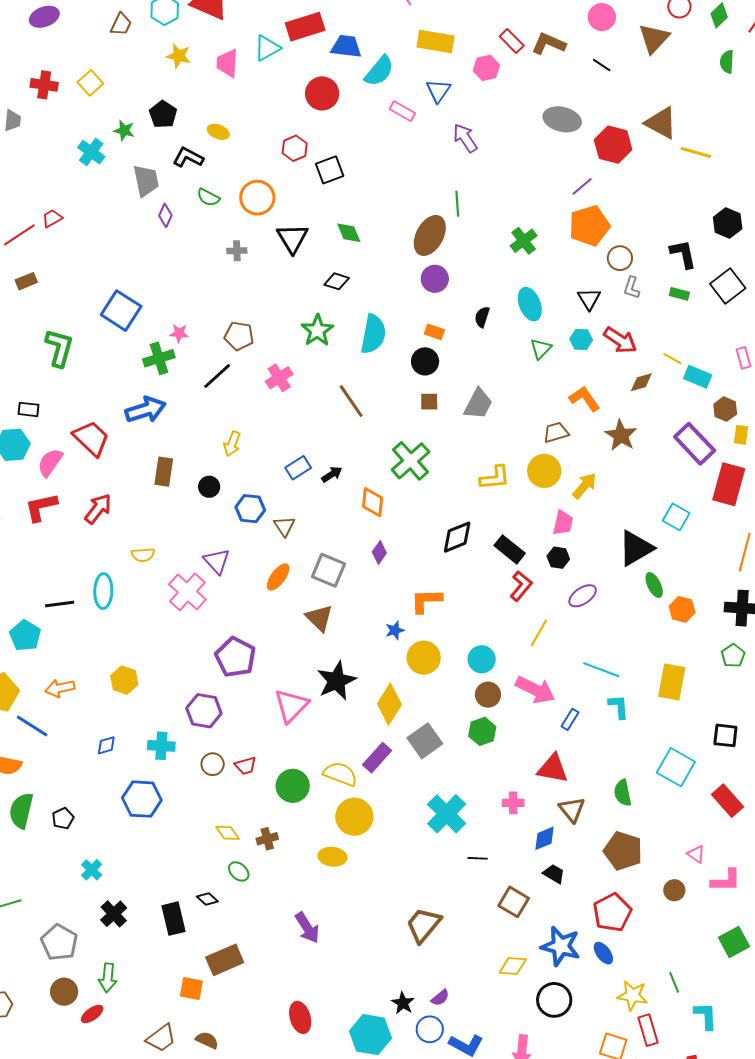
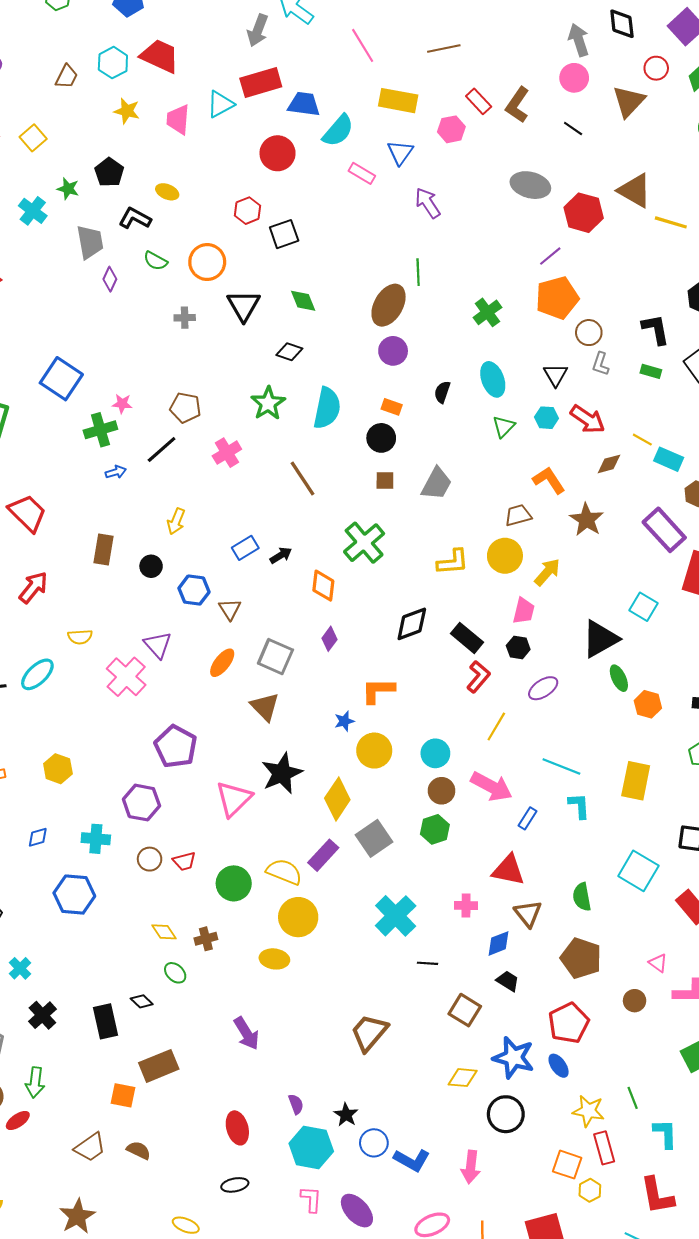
brown L-shape: (549, 44) -> (517, 105), turned -80
blue arrow: (146, 410) -> (116, 472), moved, size x0.5
cyan ellipse: (103, 591) -> (37, 674), turned 44
purple semicircle: (440, 998) -> (296, 1104), moved, turned -72

